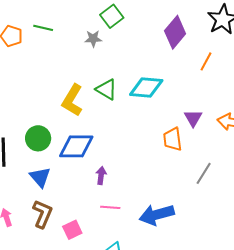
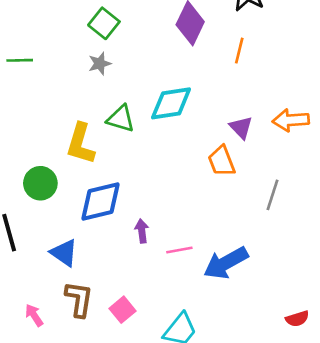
gray star: (93, 39) -> (100, 64), moved
green circle: (38, 138) -> (40, 183), moved
pink line: (110, 207) -> (179, 250), moved

